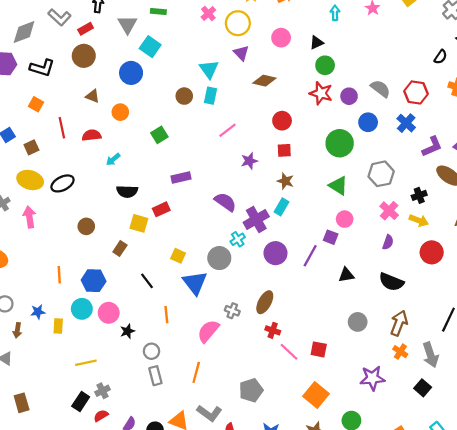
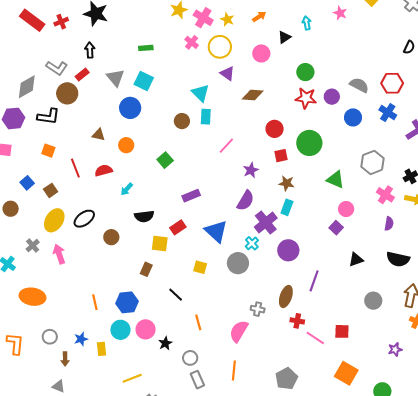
gray triangle: (127, 25) -> (115, 78), moved
black triangle: (317, 43) -> (284, 37), moved
brown circle: (84, 56) -> (67, 93), moved
green circle: (340, 143) -> (309, 143), moved
yellow ellipse: (30, 180) -> (54, 220), turned -65
purple semicircle: (225, 202) -> (245, 201), moved, turned 95
brown circle: (86, 226) -> (111, 237), moved
purple square: (331, 237) -> (336, 228), turned 32
purple line: (310, 256) -> (314, 281), moved
blue triangle: (195, 283) -> (216, 231), moved
purple star: (372, 378) -> (395, 349), size x0.6

